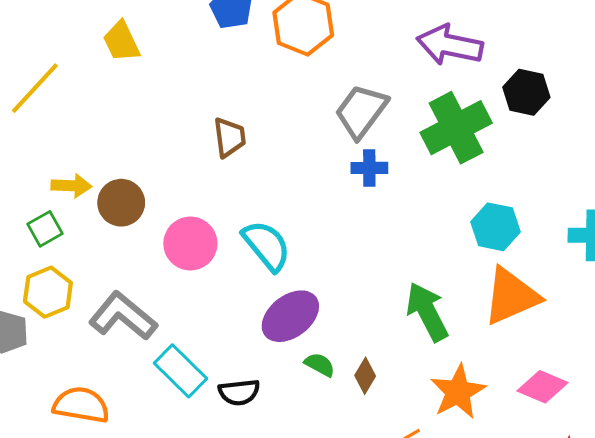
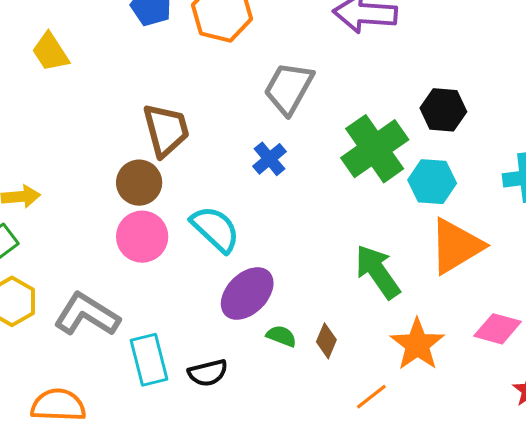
black hexagon: (526, 92) -> (443, 110), moved
green cross: (456, 128) -> (375, 149), moved
brown trapezoid: (229, 137) -> (166, 130), size x1.4
blue cross: (369, 168) -> (270, 159), moved, turned -32
brown circle: (121, 203) -> (139, 183), moved
cyan rectangle: (181, 371) -> (149, 360), turned 39

